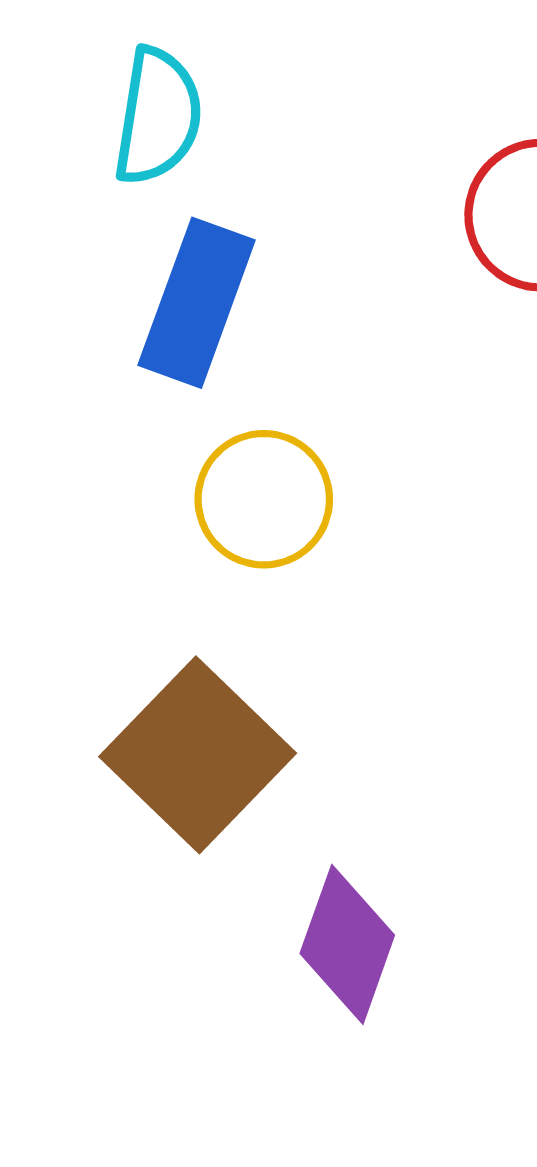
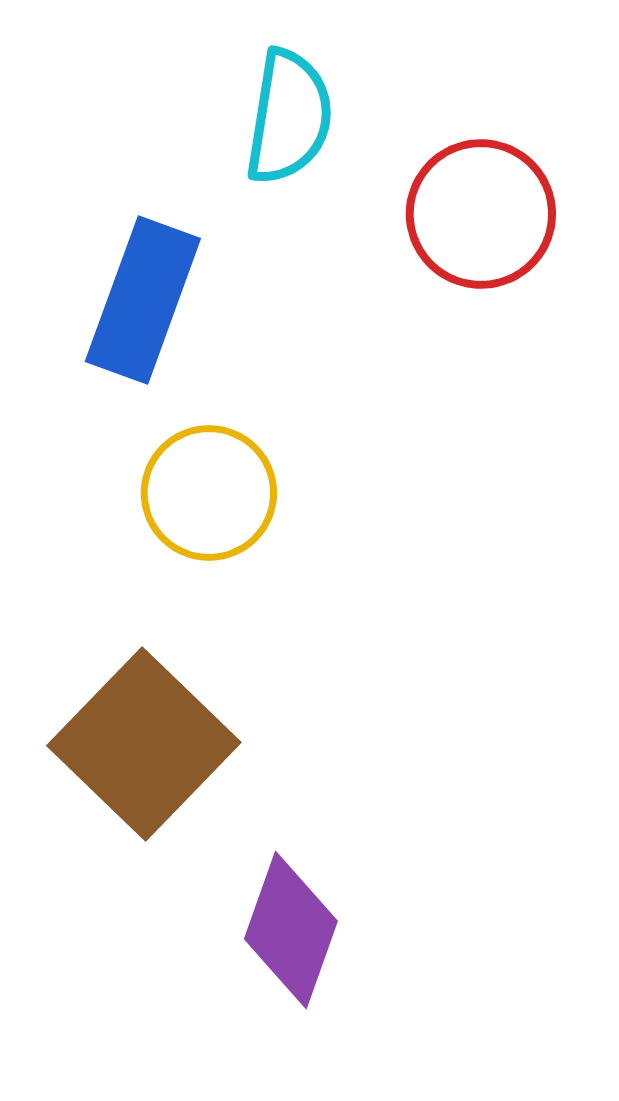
cyan semicircle: (158, 116) -> (289, 117), moved

